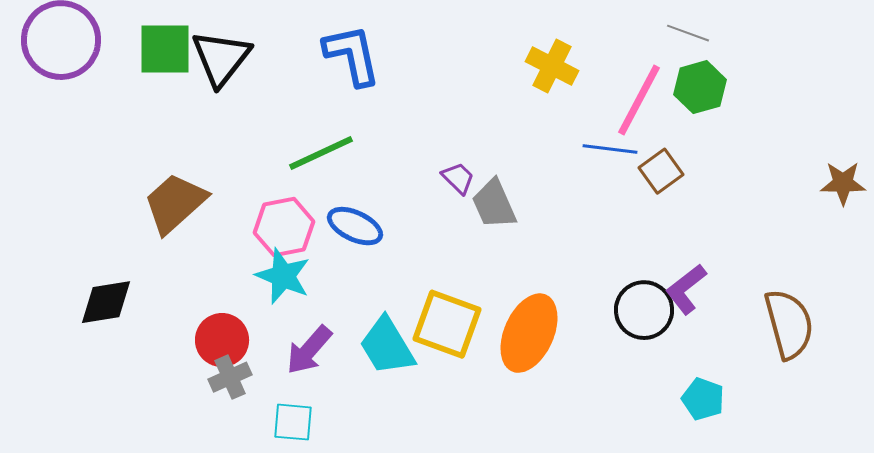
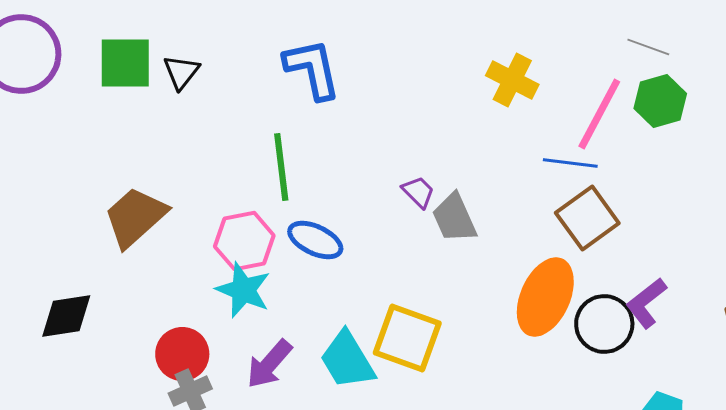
black triangle: (221, 58) -> (181, 72), size x0.6
green line: (321, 153) -> (281, 167), turned -72
brown square: (661, 171) -> (587, 218), moved, size x1.4
orange ellipse: (529, 333) -> (545, 297), moved

